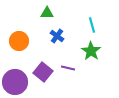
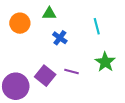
orange circle: (19, 41) -> (20, 23), moved
green star: (91, 51) -> (105, 62), moved

